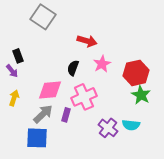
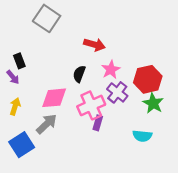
purple rectangle: (66, 115) -> (98, 123), moved
purple cross: (108, 128) -> (117, 92), moved
blue square: (37, 138) -> (22, 145), moved, turned -35

